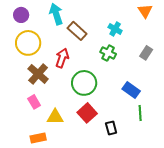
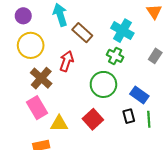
cyan cross: (115, 29) -> (122, 31), size x1.5
green circle: (84, 83) -> (103, 84), moved
pink rectangle: (34, 102) -> (37, 108), size x1.5
black rectangle: (111, 128) -> (129, 116), moved

